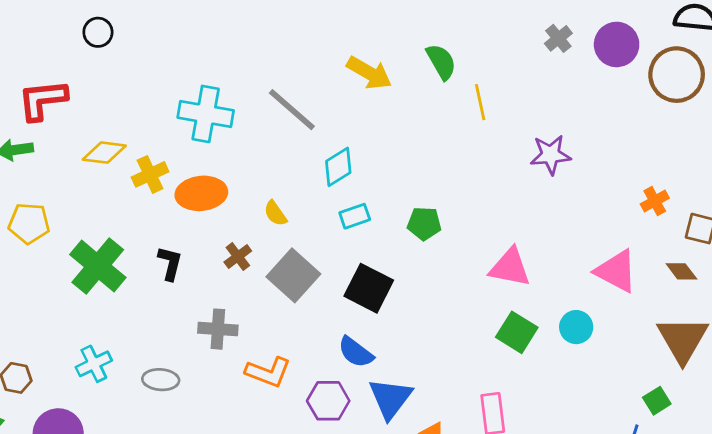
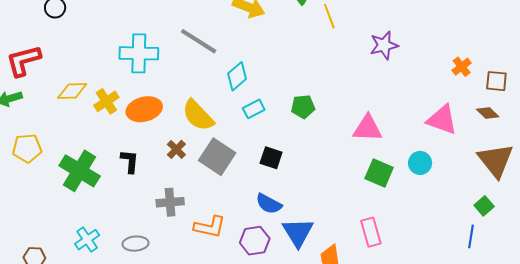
yellow semicircle: (275, 213) -> (198, 115), size x1.8
black square: (369, 288) -> (271, 158), size x0.7

